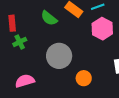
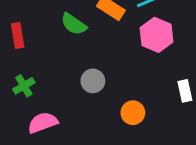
green cross: (20, 42) -> (24, 86), moved
gray circle: (59, 56) -> (93, 81), size x0.6

